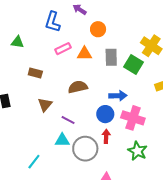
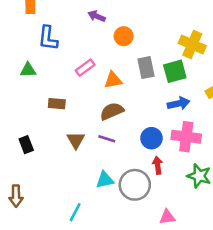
blue L-shape: (53, 22) -> (48, 38), moved
orange triangle: (84, 54) -> (113, 80), moved
green square: (133, 65) -> (175, 71), turned -36
blue arrow: (118, 96) -> (179, 103), moved
purple line: (68, 120) -> (107, 139), moved

